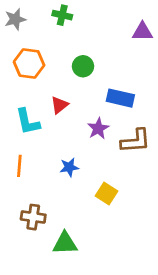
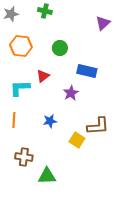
purple triangle: (142, 32) -> (103, 23), turned -42
cyan L-shape: (28, 122) -> (20, 88), turned 100
brown L-shape: (136, 141) -> (98, 126), moved

